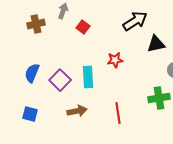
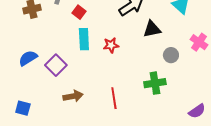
blue semicircle: (32, 73) -> (28, 58), turned 36
cyan rectangle: (88, 77) -> (84, 39), moved
blue square: (30, 114) -> (23, 108), moved

